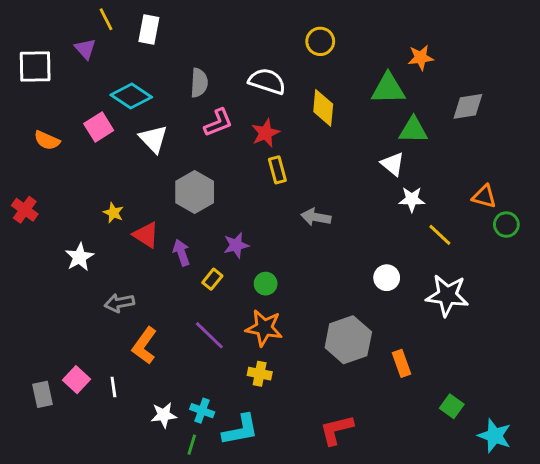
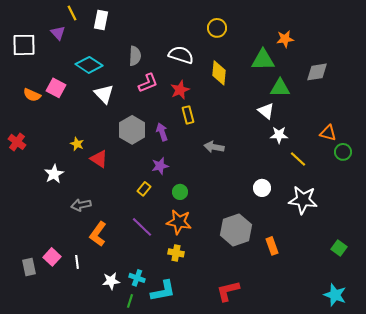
pink square: (99, 127) -> (56, 88), moved, turned -30
purple arrow: (181, 253) -> (162, 132), moved
green square: (452, 406) -> (339, 248), moved

